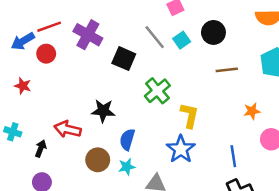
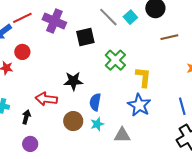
red circle: (46, 54) -> (22, 52), moved
black square: (124, 59) -> (85, 37), turned -30

